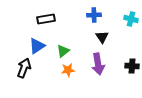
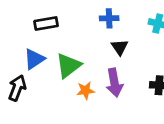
green triangle: (63, 51) -> (68, 66), size x1.5
orange star: (68, 70) -> (85, 91), moved

